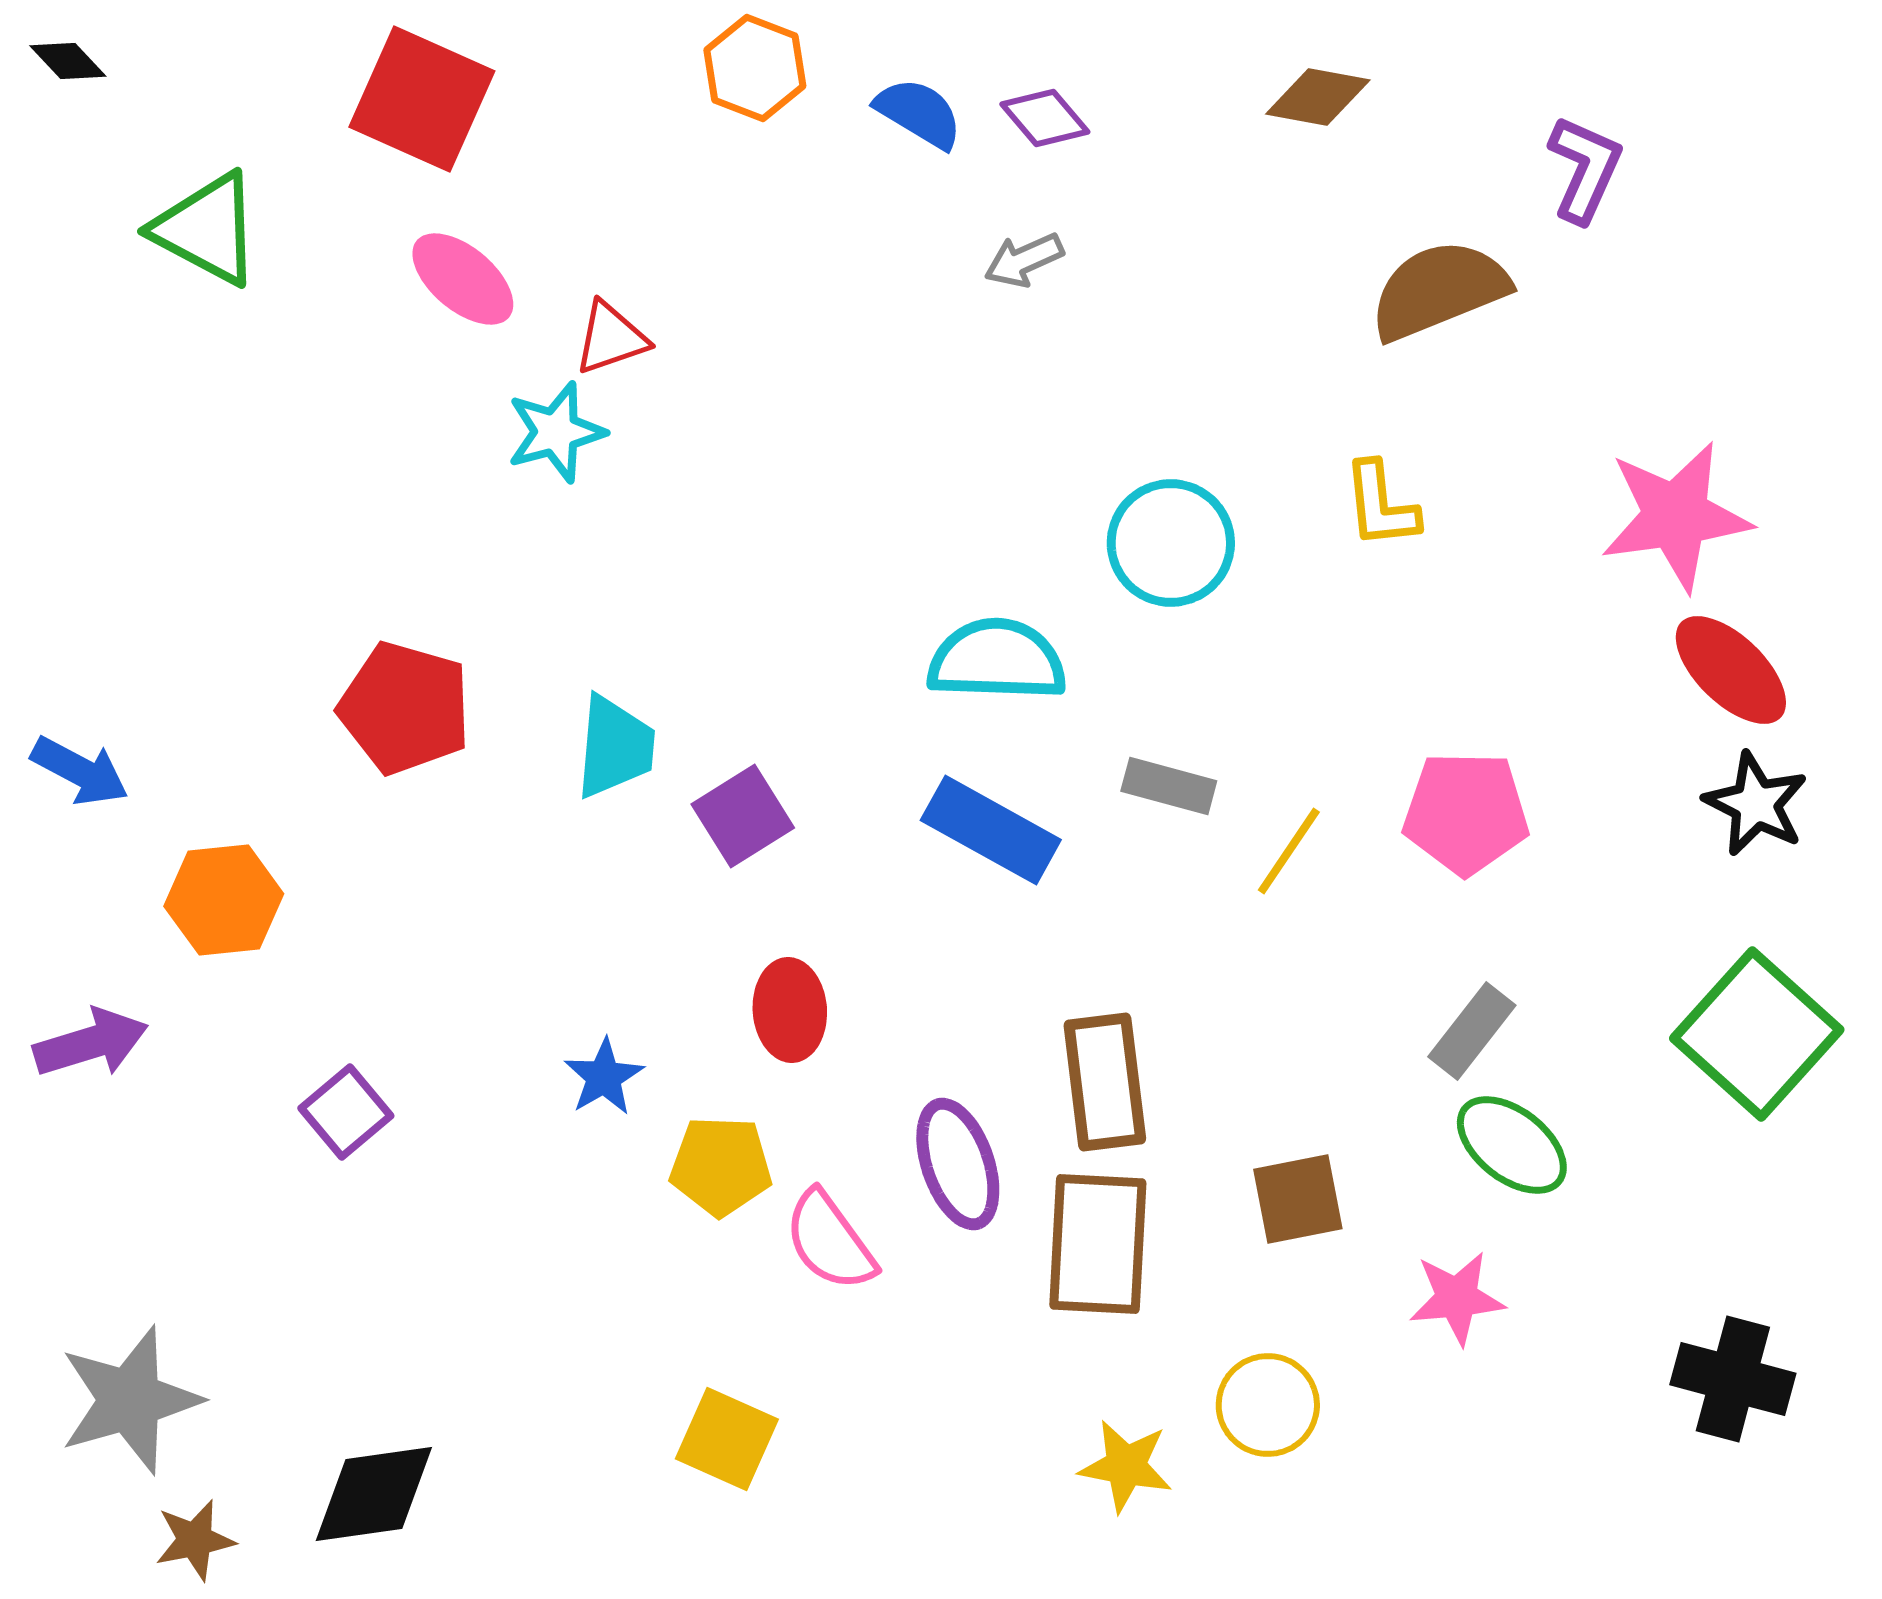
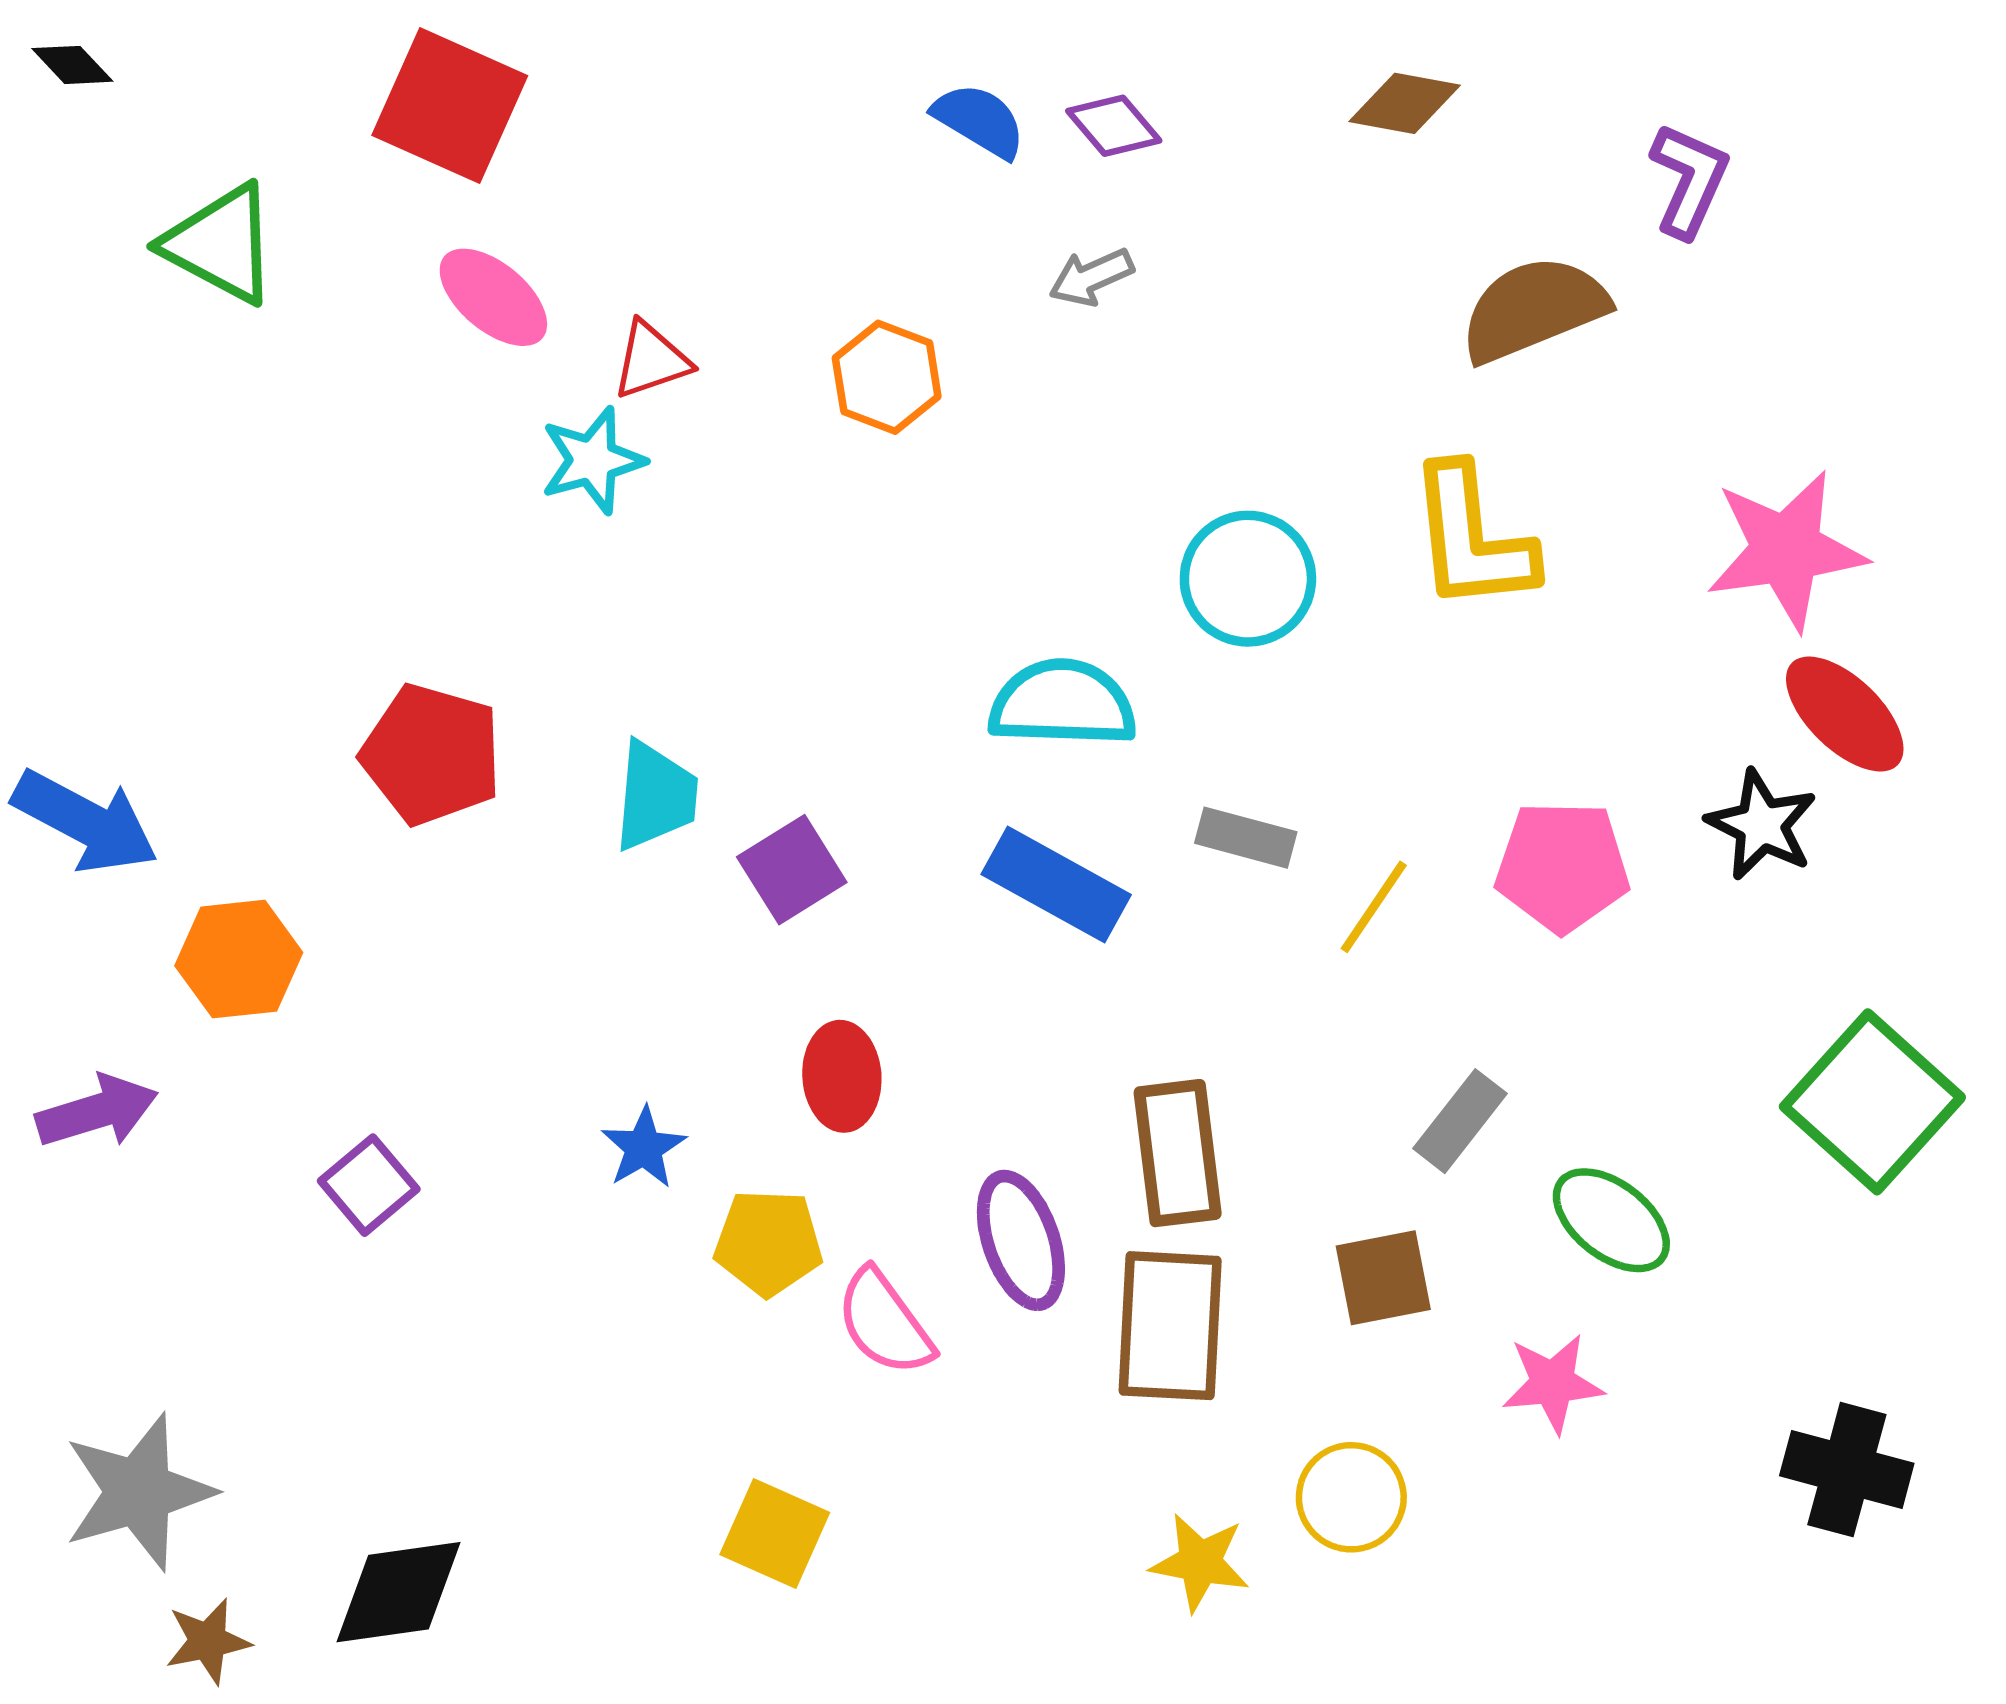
orange hexagon: (755, 68) -> (887, 377), moved
yellow L-shape: (1381, 505) -> (1472, 538), size x1.6
blue arrow: (80, 771) -> (85, 822), size x1.4
black star: (1756, 804) -> (1762, 825), moved
gray rectangle: (1472, 1031) -> (1460, 1121), moved

